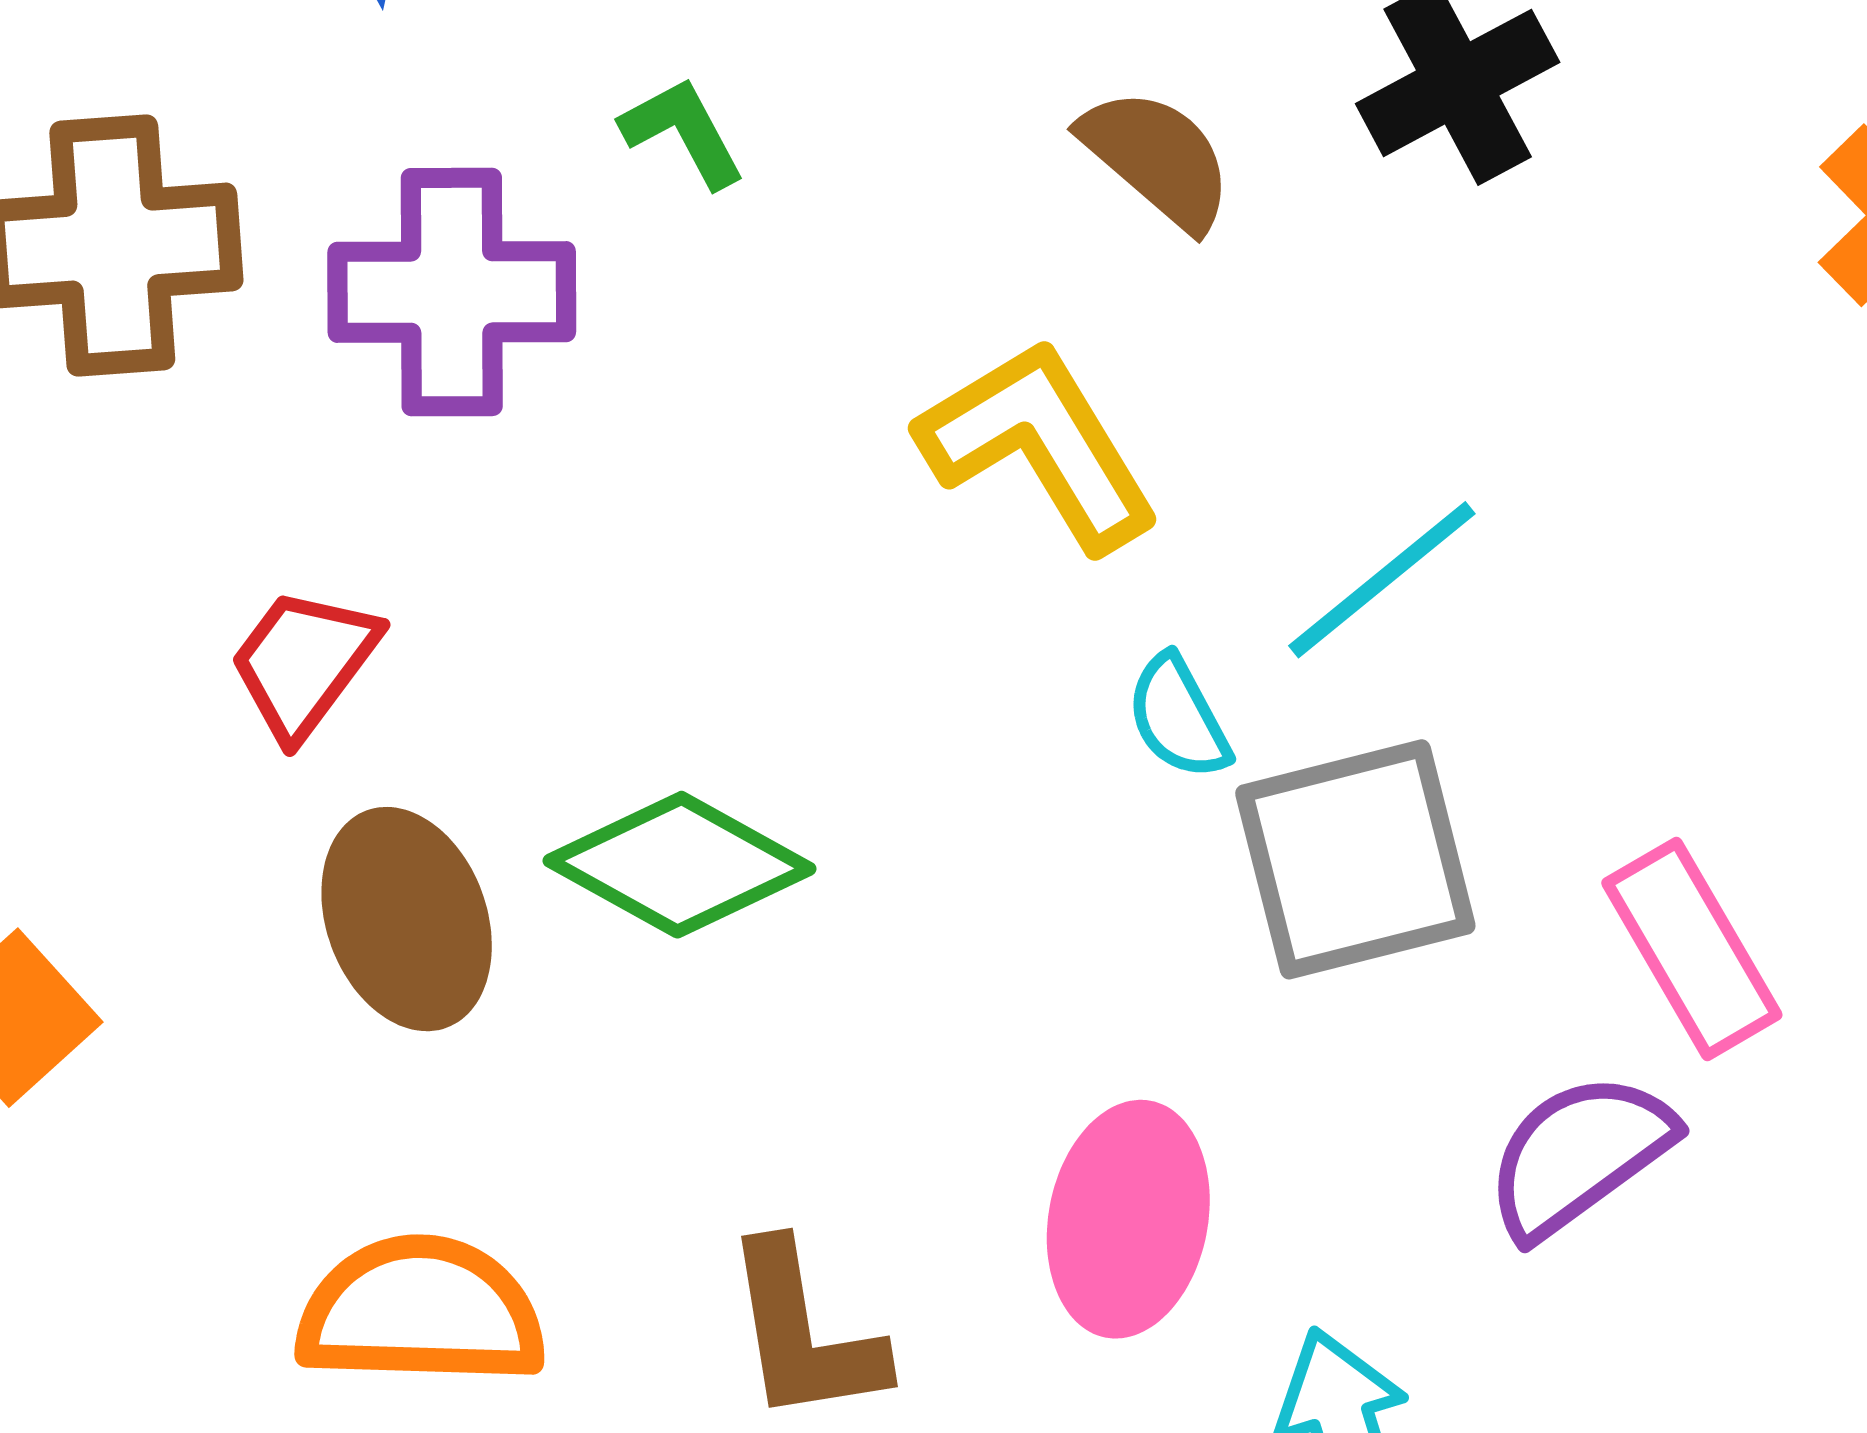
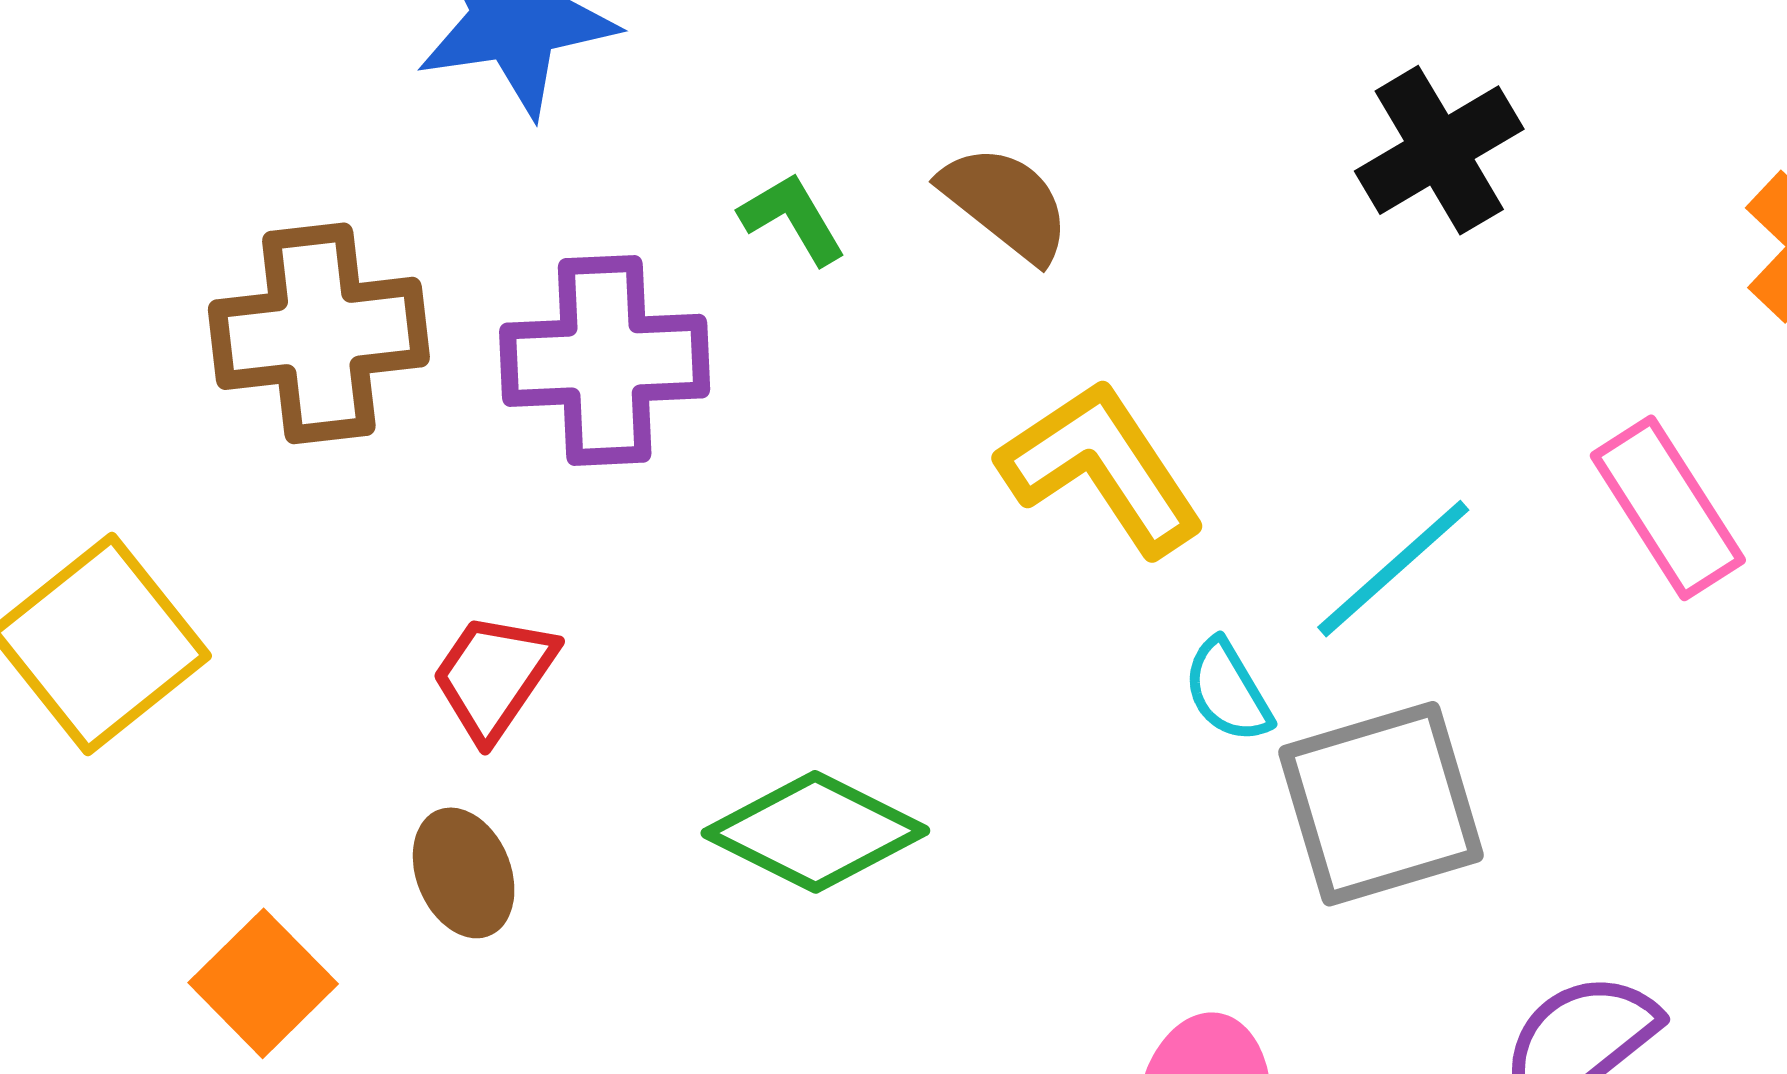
brown semicircle: (1157, 158) -> (1006, 203), moved
brown ellipse: (407, 919) -> (464, 873), moved, size x0.7
pink rectangle: (1692, 949) -> (1668, 508), moved

